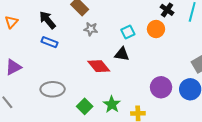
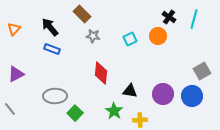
black triangle: (122, 54) -> (130, 91), moved
red diamond: (99, 66) -> (101, 73), turned 45
green square: (85, 106) -> (75, 113), moved

